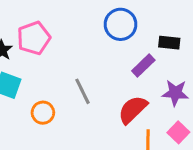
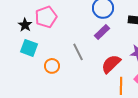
purple rectangle: (143, 65) -> (102, 32), moved

